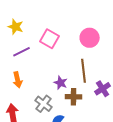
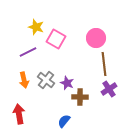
yellow star: (16, 27) -> (36, 27), moved
brown line: (84, 71) -> (104, 64), moved
gray cross: (44, 104) -> (46, 80), moved

